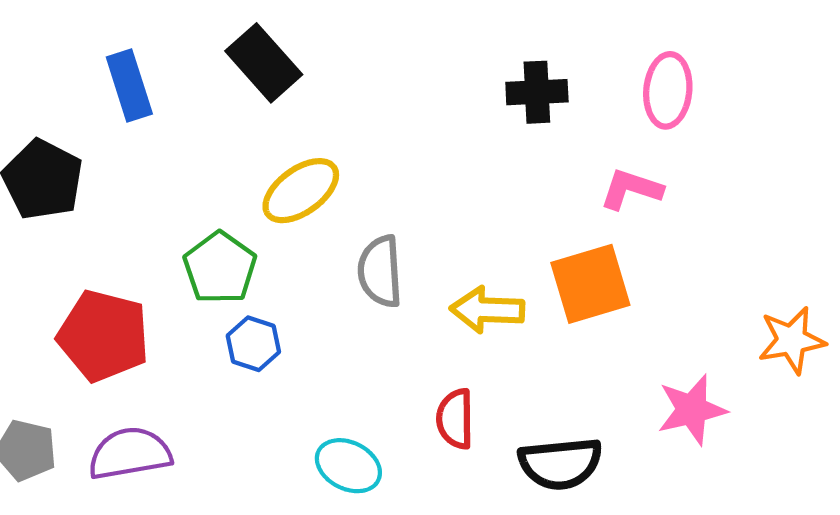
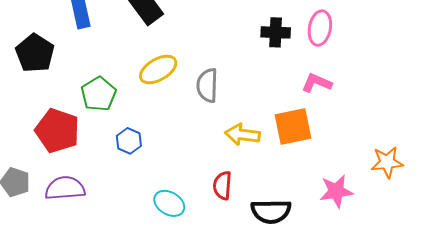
pink ellipse: (668, 90) -> (320, 28), moved
green pentagon: (220, 268) -> (99, 94), moved
gray semicircle: (380, 271) -> (207, 85), moved

